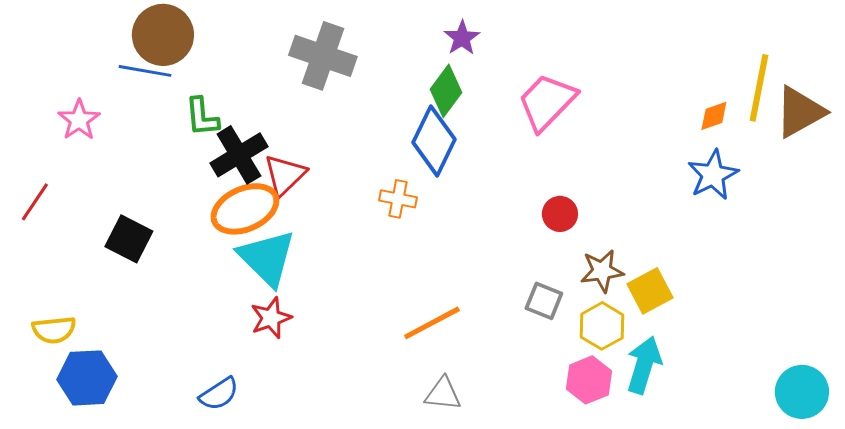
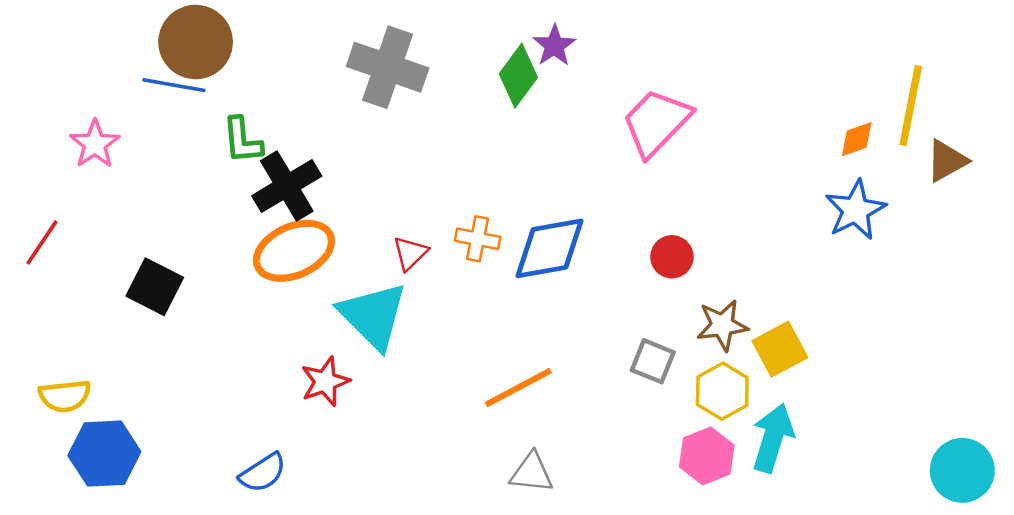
green diamond: (446, 91) -> (518, 76), moved
brown triangle: (800, 112) -> (947, 161), moved, size x0.7
blue diamond: (434, 141) -> (550, 248), moved, turned 54
red triangle: (285, 175) -> (410, 253), moved, size x0.7
cyan triangle: (267, 258) -> (373, 316), moved

